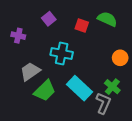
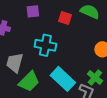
purple square: (49, 19) -> (33, 11), turned 32
gray trapezoid: (30, 71) -> (15, 63), turned -40

